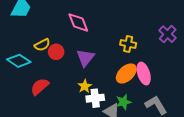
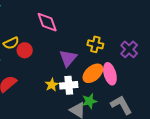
purple cross: (168, 34) -> (129, 49), moved
purple triangle: (85, 58) -> (68, 58), moved
white cross: (95, 98) -> (69, 85), moved

